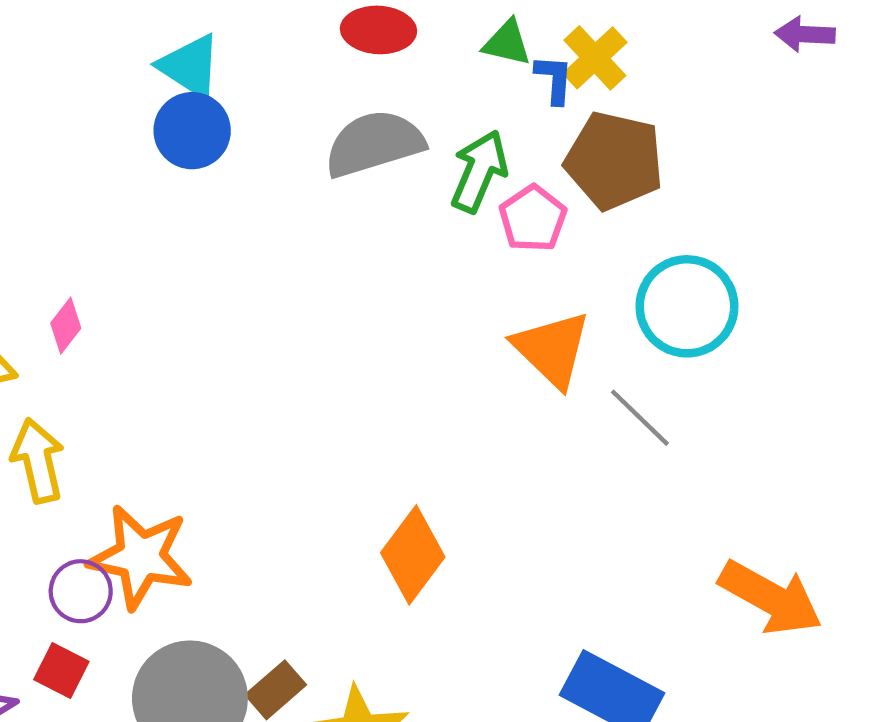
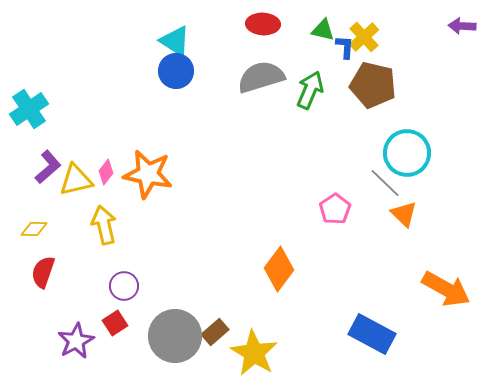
pink pentagon: (533, 218) -> (335, 209), moved
pink diamond: (66, 326) -> (106, 172), moved
orange triangle: (552, 349) -> (404, 214), moved, size x0.7
gray line: (640, 418) -> (385, 183), moved
orange star: (141, 557) -> (148, 174), moved
red square: (61, 670) -> (115, 323), turned 30

